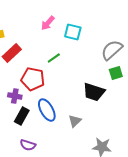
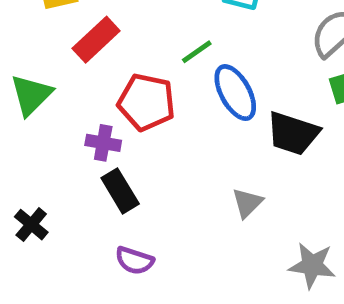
blue ellipse: (47, 110) -> (235, 93), moved
black rectangle: (22, 116) -> (120, 191), turned -60

